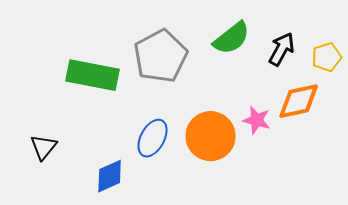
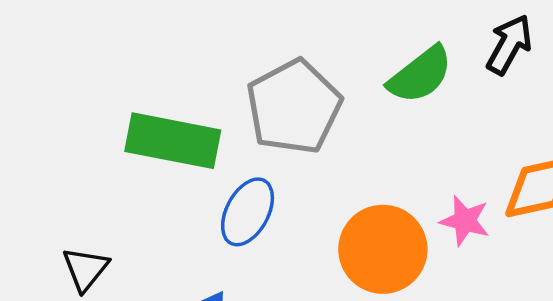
black arrow: (282, 49) -> (509, 45), moved
blue ellipse: (153, 138) -> (248, 212), moved

